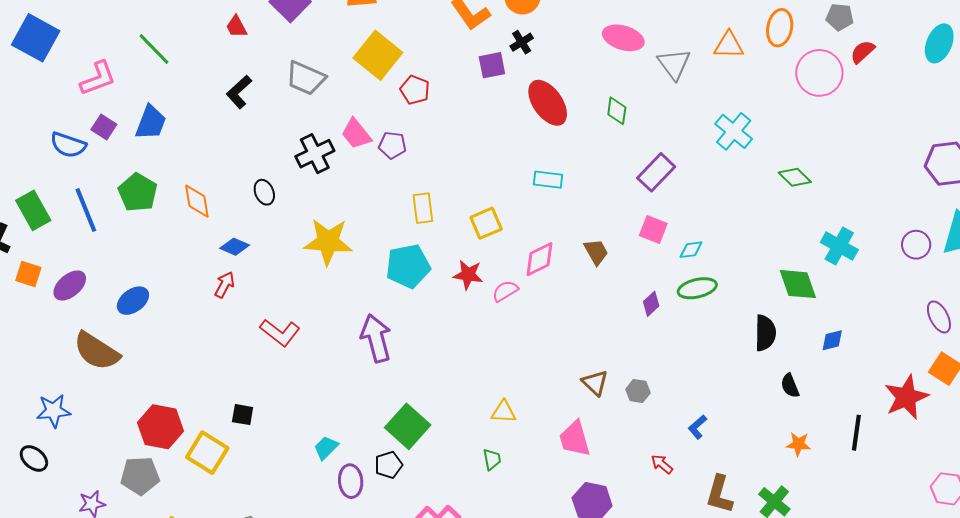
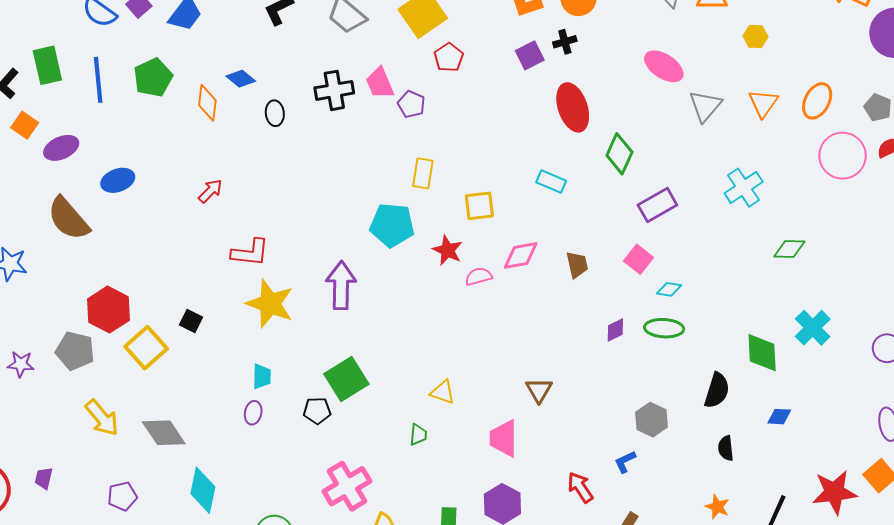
orange triangle: (729, 45) -> (763, 103), turned 48
purple square: (492, 65) -> (530, 55), turned -32
green diamond: (617, 111) -> (619, 154), moved, size x1.4
green diamond: (795, 177) -> (789, 249), turned -60
yellow star: (328, 242) -> (270, 304), moved
blue diamond: (235, 247) -> (241, 79), moved
red L-shape: (280, 333) -> (250, 253), turned -48
gray hexagon: (638, 391) -> (652, 420), moved, size x1.4
cyan trapezoid: (326, 448) -> (262, 376), turned 120
red arrow: (662, 464) -> (580, 487), size x1.4
purple ellipse: (351, 481) -> (253, 413), moved, size x0.7

